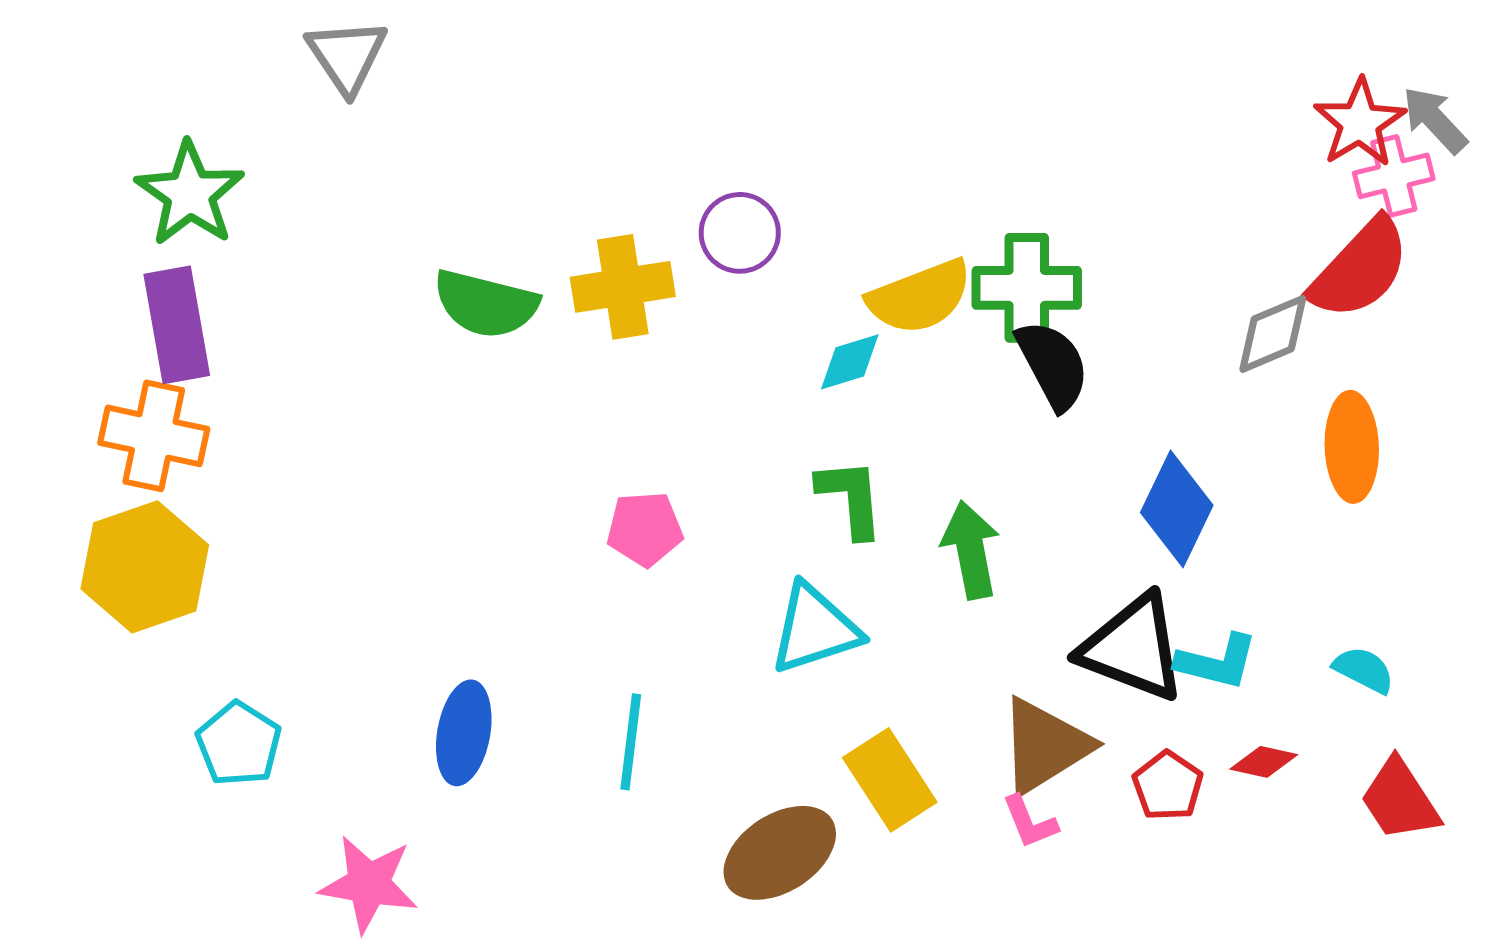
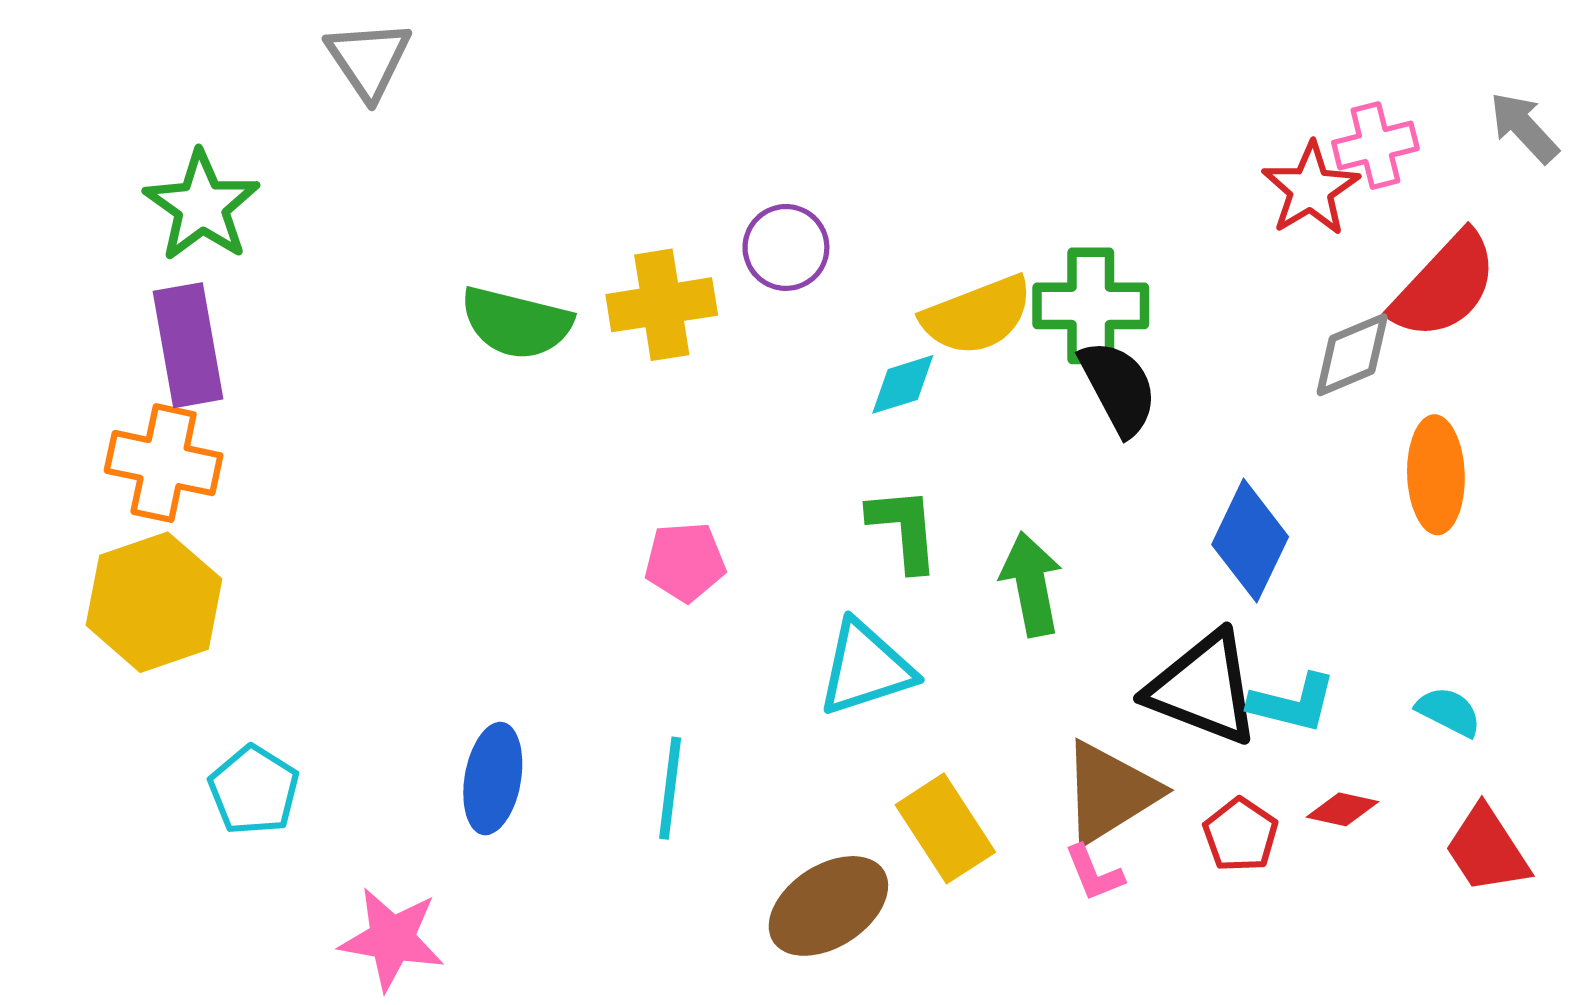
red star: (1360, 123) -> (1311, 189), moved
pink cross: (1394, 176) -> (1375, 146), moved

